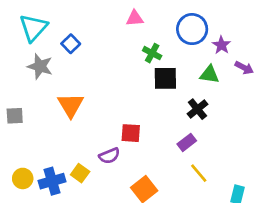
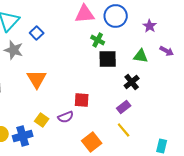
pink triangle: (135, 18) -> (85, 14), size x1.5
blue circle: (192, 29) -> (116, 16), moved
purple star: (221, 45) -> (150, 26), moved
yellow square: (80, 173) -> (42, 120), moved
yellow line: (199, 173) -> (124, 130), moved

